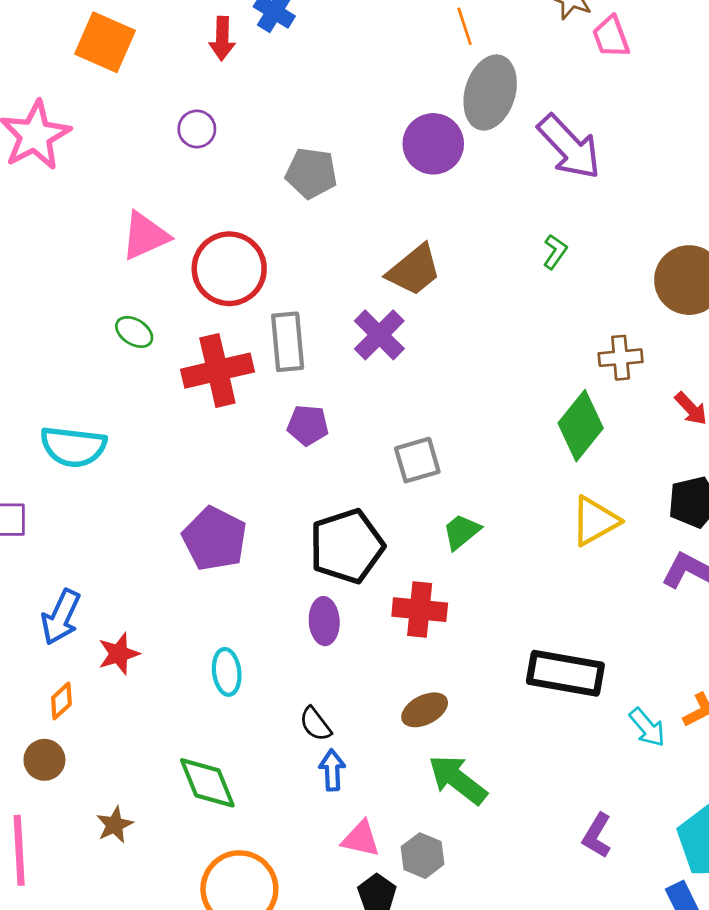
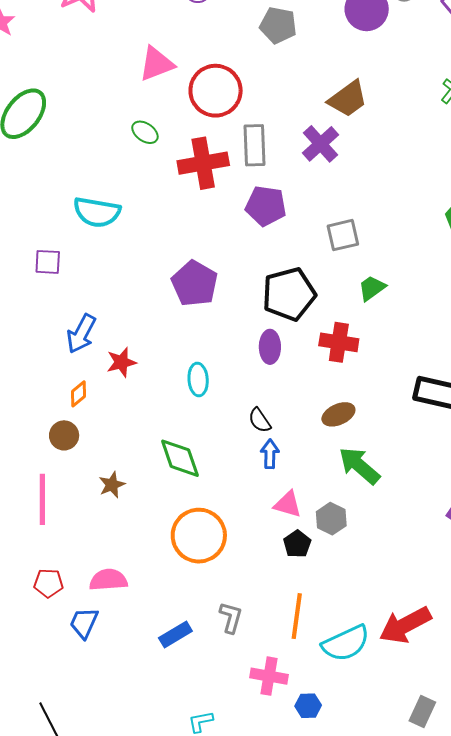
purple pentagon: (308, 425) -> (266, 206), size x1.4

